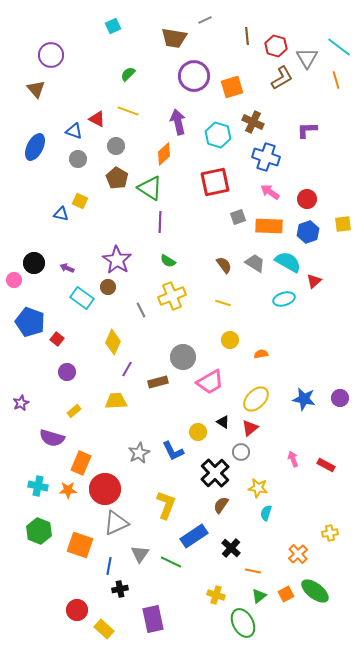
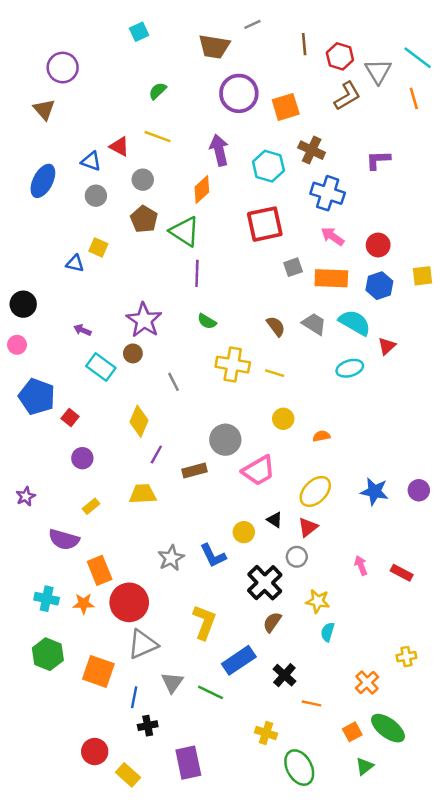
black circle: (34, 263) -> (23, 304), moved
yellow cross: (172, 296) -> (233, 365), moved, turned 32
orange rectangle: (81, 463) -> (100, 570), turned -45
green triangle: (259, 596) -> (365, 766), moved

